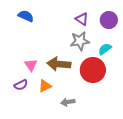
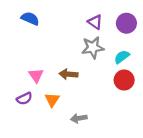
brown arrow: (59, 64) -> (68, 74), size x0.7
red circle: (93, 70) -> (124, 80), moved, size x0.7
orange triangle: (45, 86) -> (52, 100), turned -32

